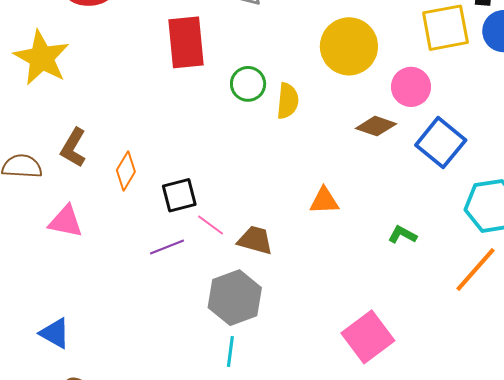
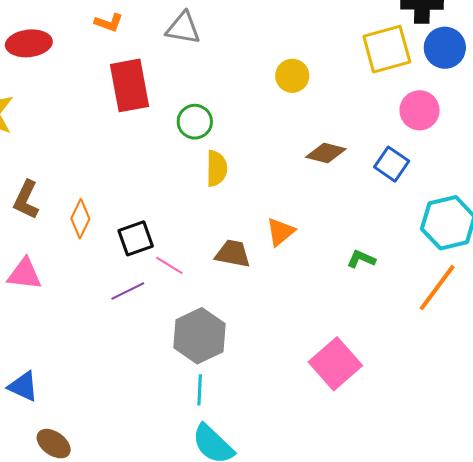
yellow circle: (349, 46) -> (292, 76), size x0.6
pink circle: (411, 87) -> (420, 110), moved
yellow semicircle: (288, 101) -> (217, 168), moved
blue square: (441, 143) -> (392, 164), size x0.7
orange triangle: (324, 201) -> (280, 232), turned -32
brown trapezoid: (255, 240) -> (233, 254), moved

